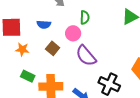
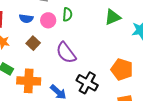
pink circle: (73, 33) -> (48, 20), moved

